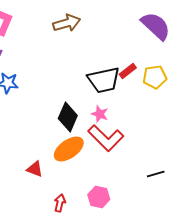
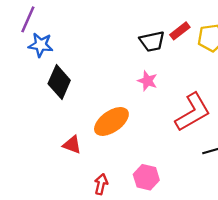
black trapezoid: (104, 80) -> (152, 41), size x0.7
black diamond: (68, 117) -> (59, 82), moved
red L-shape: (106, 138) -> (193, 112), moved, turned -75

